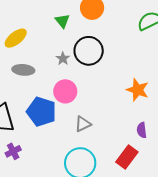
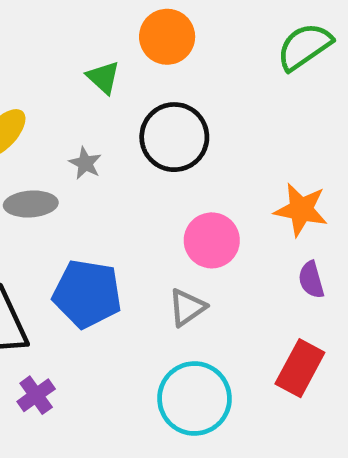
gray star: (63, 59) -> (85, 163), moved
pink circle: (65, 91) -> (212, 240), moved
purple semicircle: (142, 130) -> (311, 280), moved

